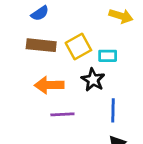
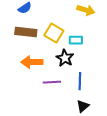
yellow square: (78, 47) -> (54, 33), turned -30
purple line: (62, 114) -> (52, 82), moved

